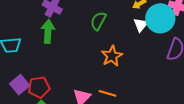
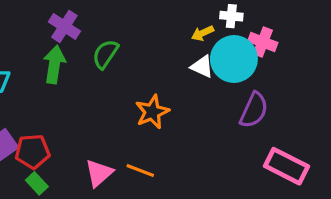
green semicircle: (98, 21) -> (105, 54), moved
white triangle: (141, 25) -> (202, 67), turned -49

